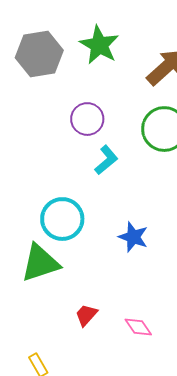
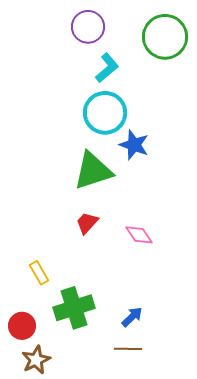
cyan circle: (62, 219) -> (105, 113), moved
green triangle: (40, 263) -> (93, 171), moved

